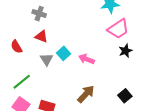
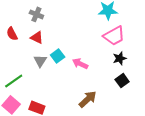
red semicircle: (16, 47) -> (12, 34), moved
brown arrow: (86, 94) -> (88, 99), moved
black square: (125, 96) -> (122, 81), moved

